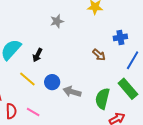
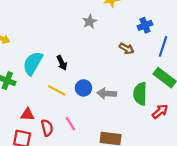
gray star: (57, 21) -> (90, 22), moved
black arrow: (37, 55) -> (62, 63), turned -40
pink line: (33, 112) -> (70, 124), turned 40

